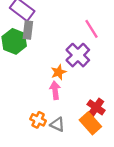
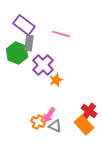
pink line: (92, 29) -> (61, 34), moved, turned -42
purple cross: (78, 55) -> (43, 65), moved
pink arrow: (55, 90) -> (49, 115), moved, turned -140

